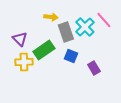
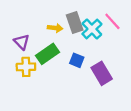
yellow arrow: (51, 17) -> (55, 28), moved
gray rectangle: (66, 32) -> (75, 23), moved
purple rectangle: (94, 68) -> (102, 73), size x1.5

